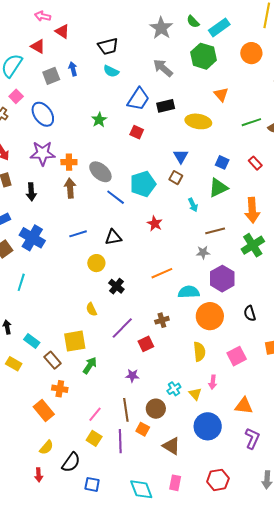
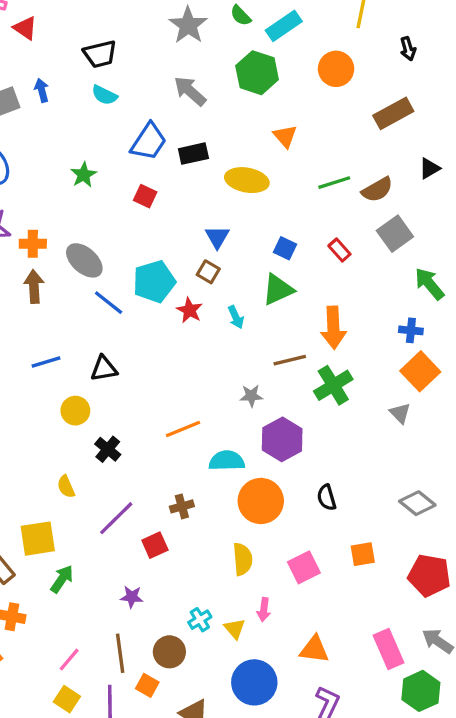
red star: (155, 223) -> (190, 310), moved
brown line: (215, 231) -> (290, 360), moved

